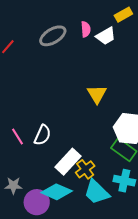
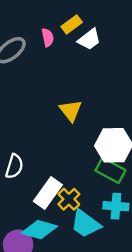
yellow rectangle: (123, 15) -> (72, 24), moved
white trapezoid: (106, 36) -> (89, 39), moved

